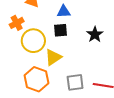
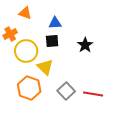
yellow triangle: (53, 57) -> (45, 67), turned -42
gray square: (75, 82) -> (66, 91), turned -36

